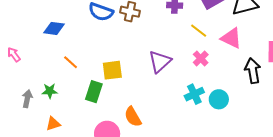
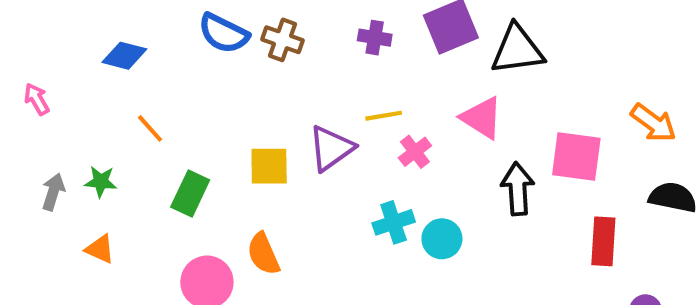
yellow line: (199, 31) -> (384, 116), moved, turned -54
yellow square: (112, 70) -> (269, 166), moved
orange triangle: (53, 124) -> (100, 249), turned 35

